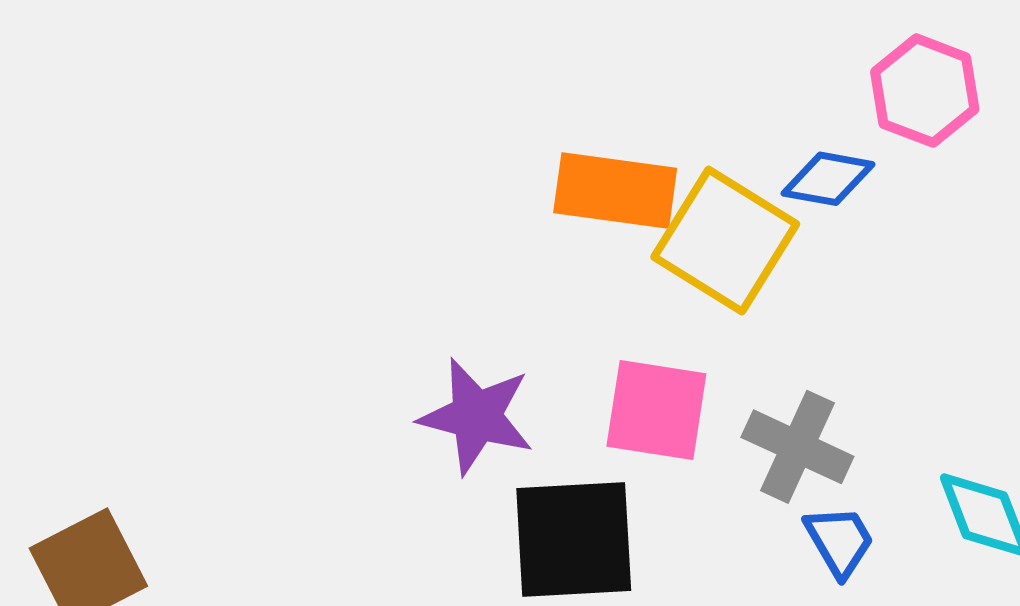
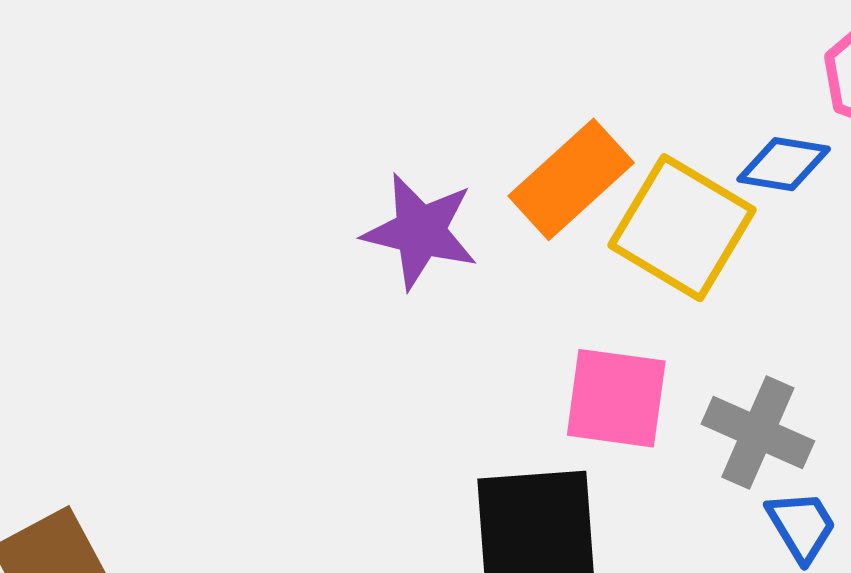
orange rectangle: (615, 190) -> (571, 179), turned -49
purple star: (476, 416) -> (420, 231), moved

